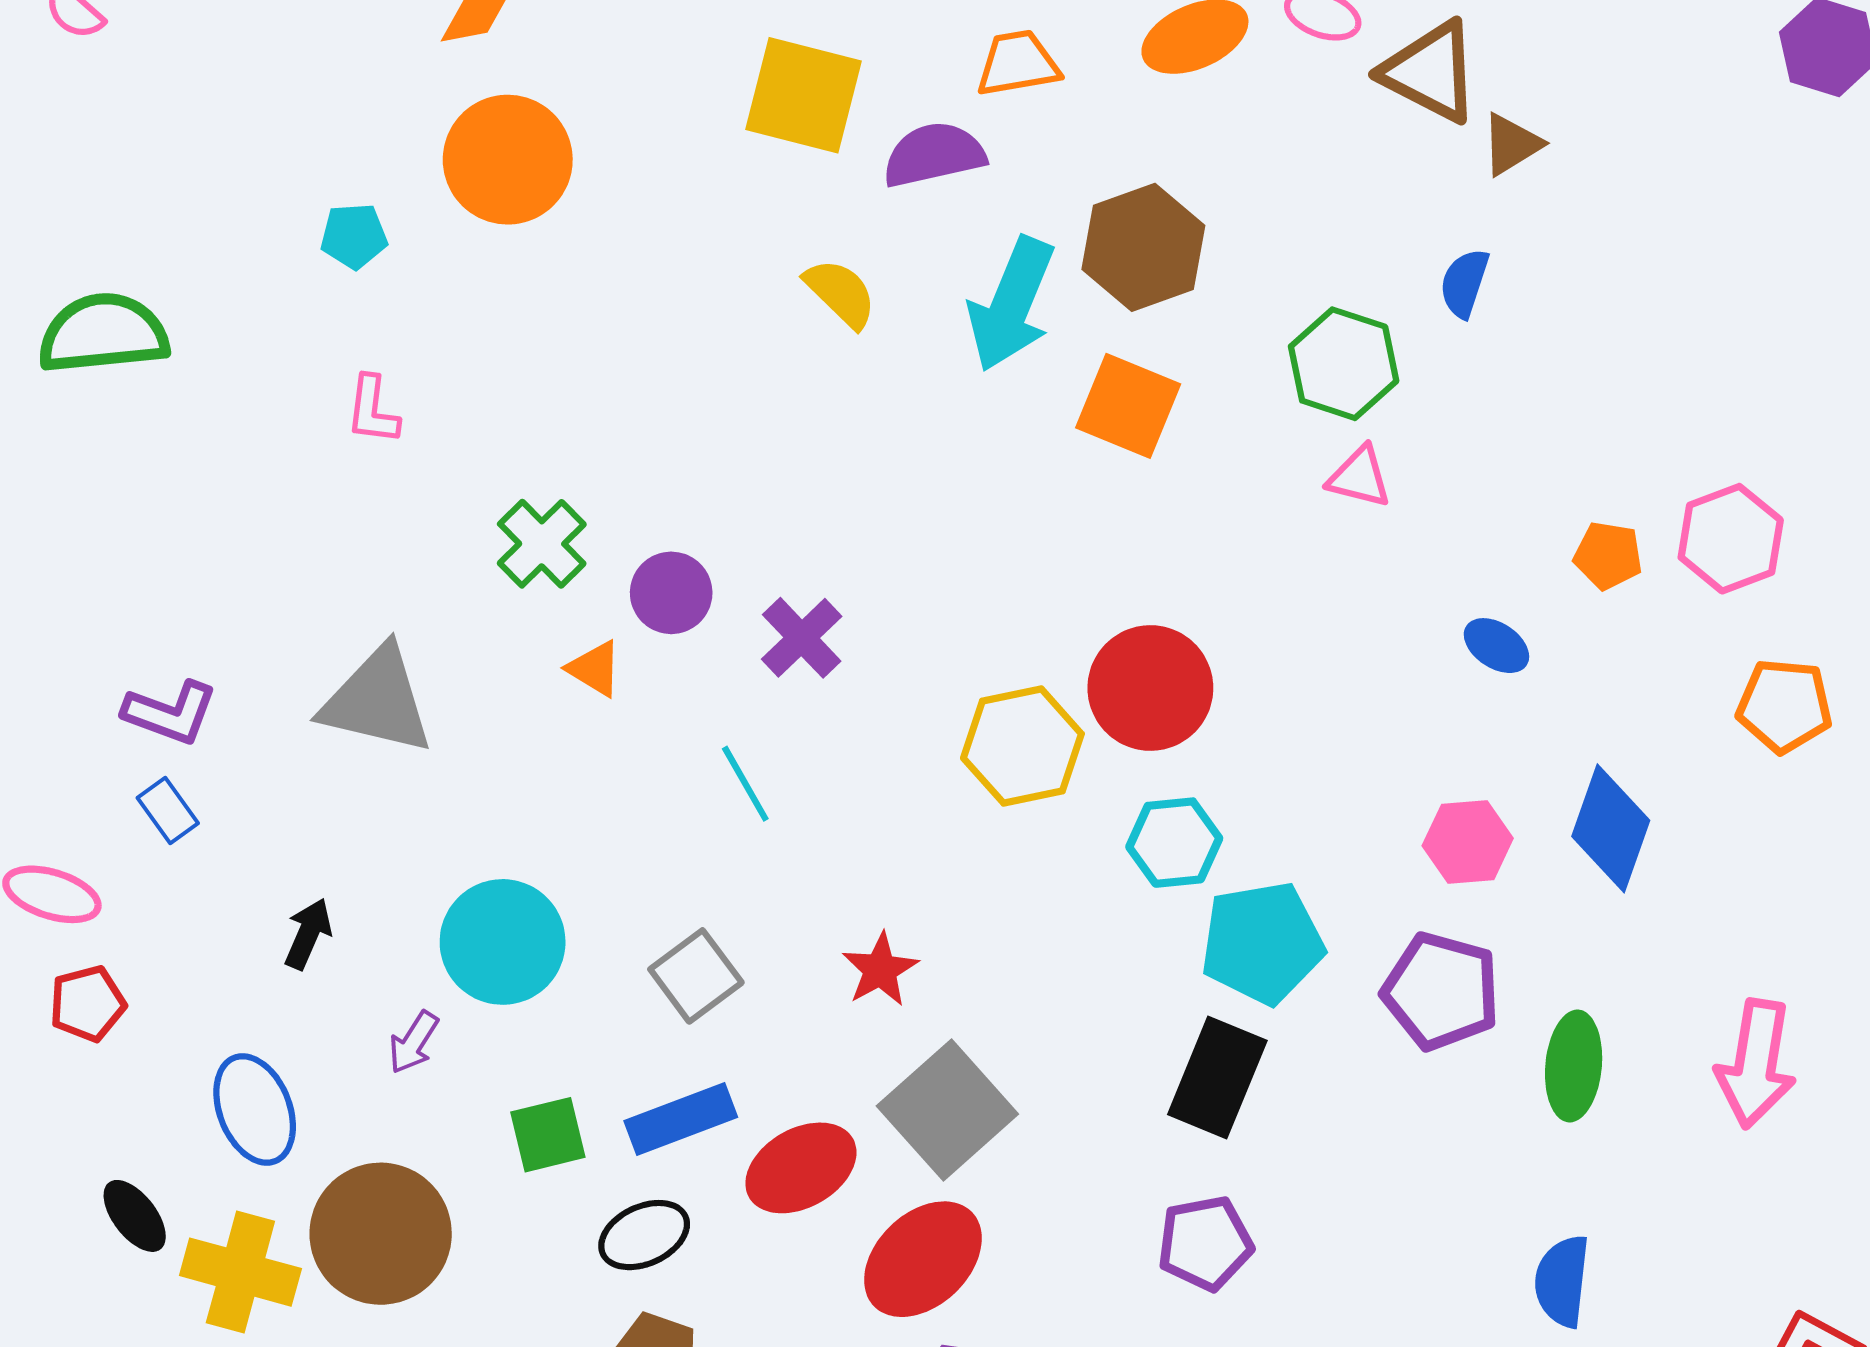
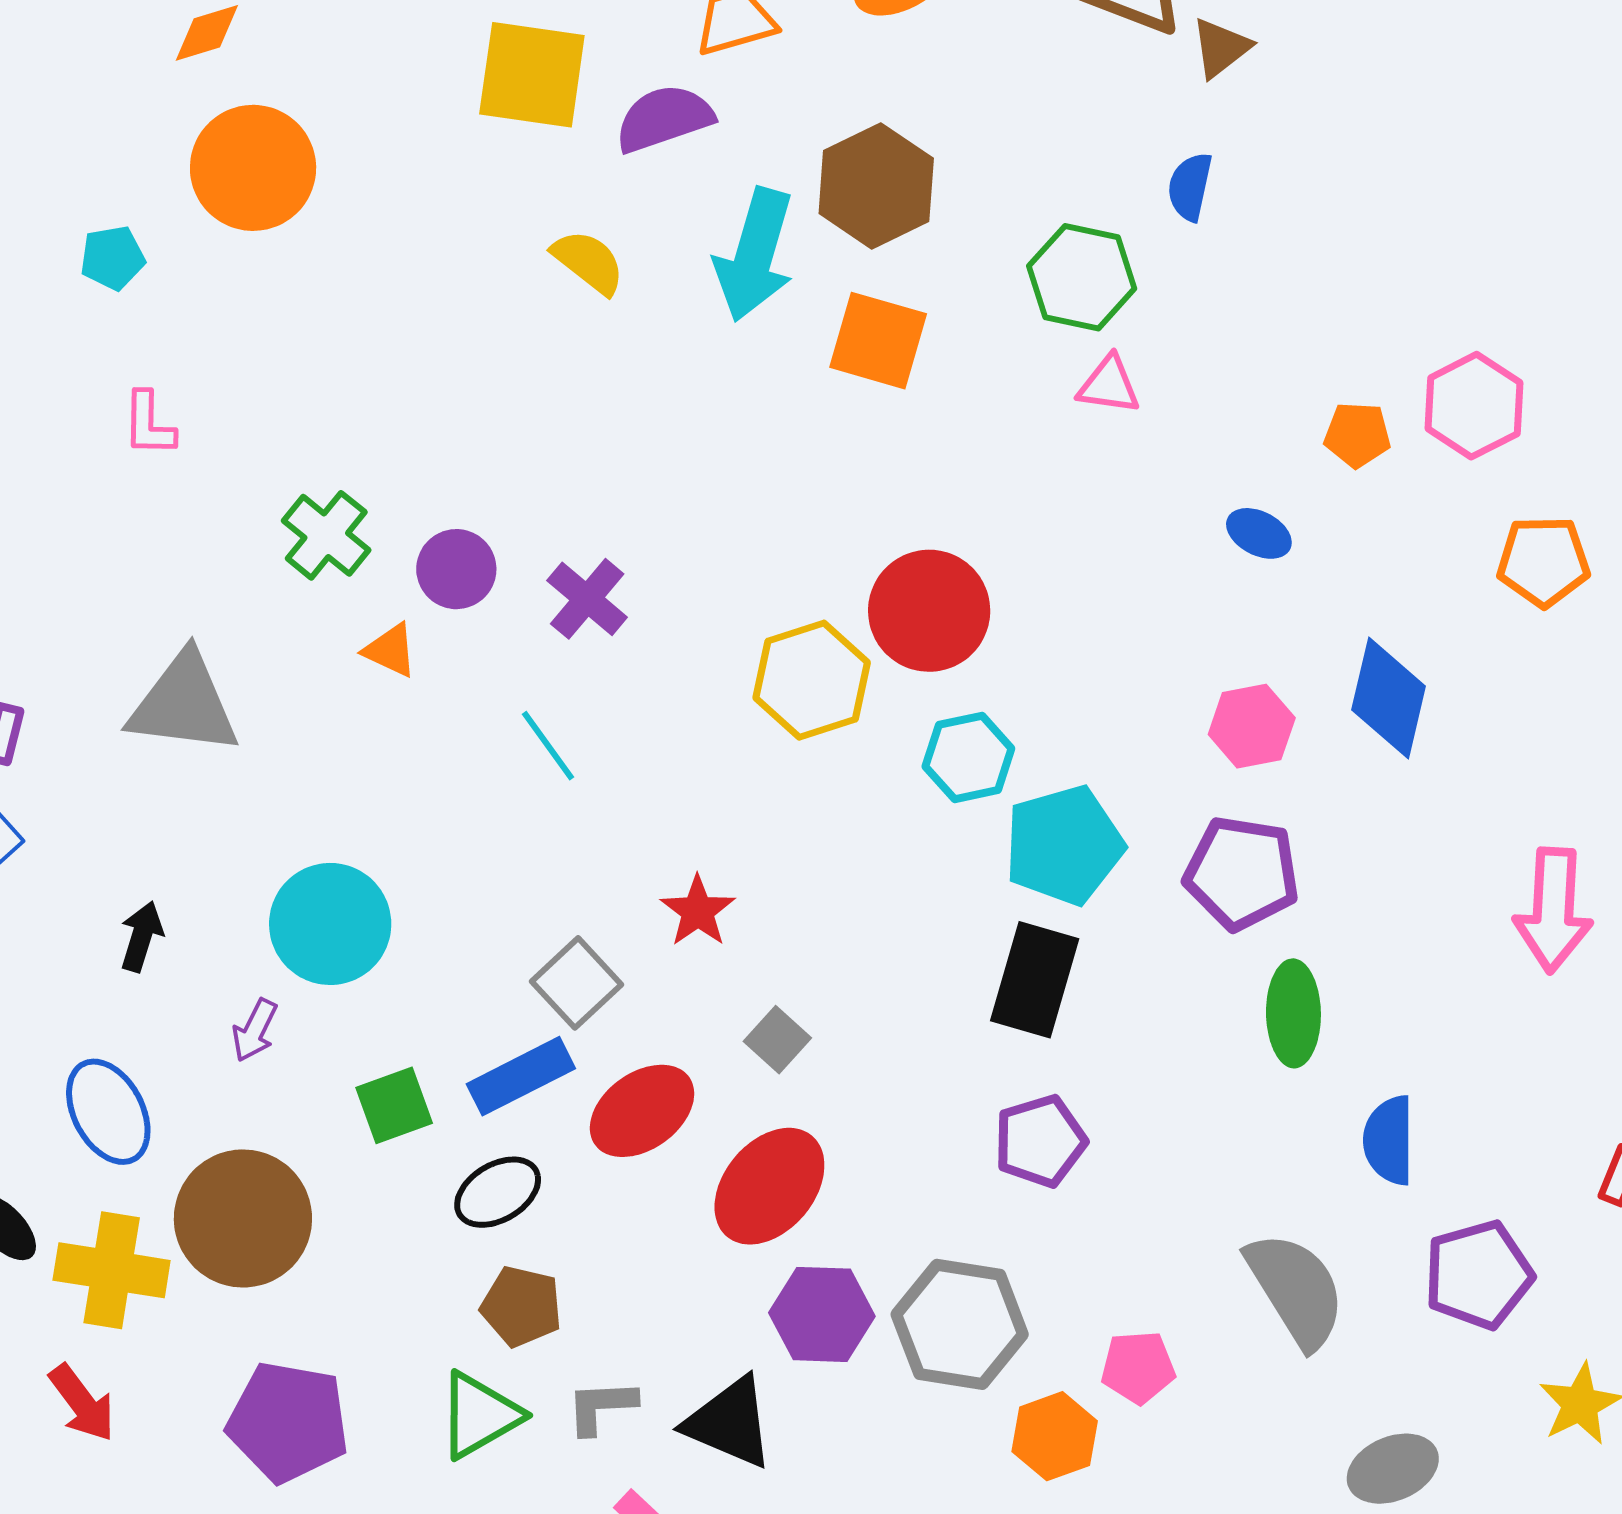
gray square: (696, 976) -> (577, 983), moved
green ellipse: (1574, 1066) -> (1293, 1013), moved
gray square: (947, 1110) -> (777, 1040), size x0.5

